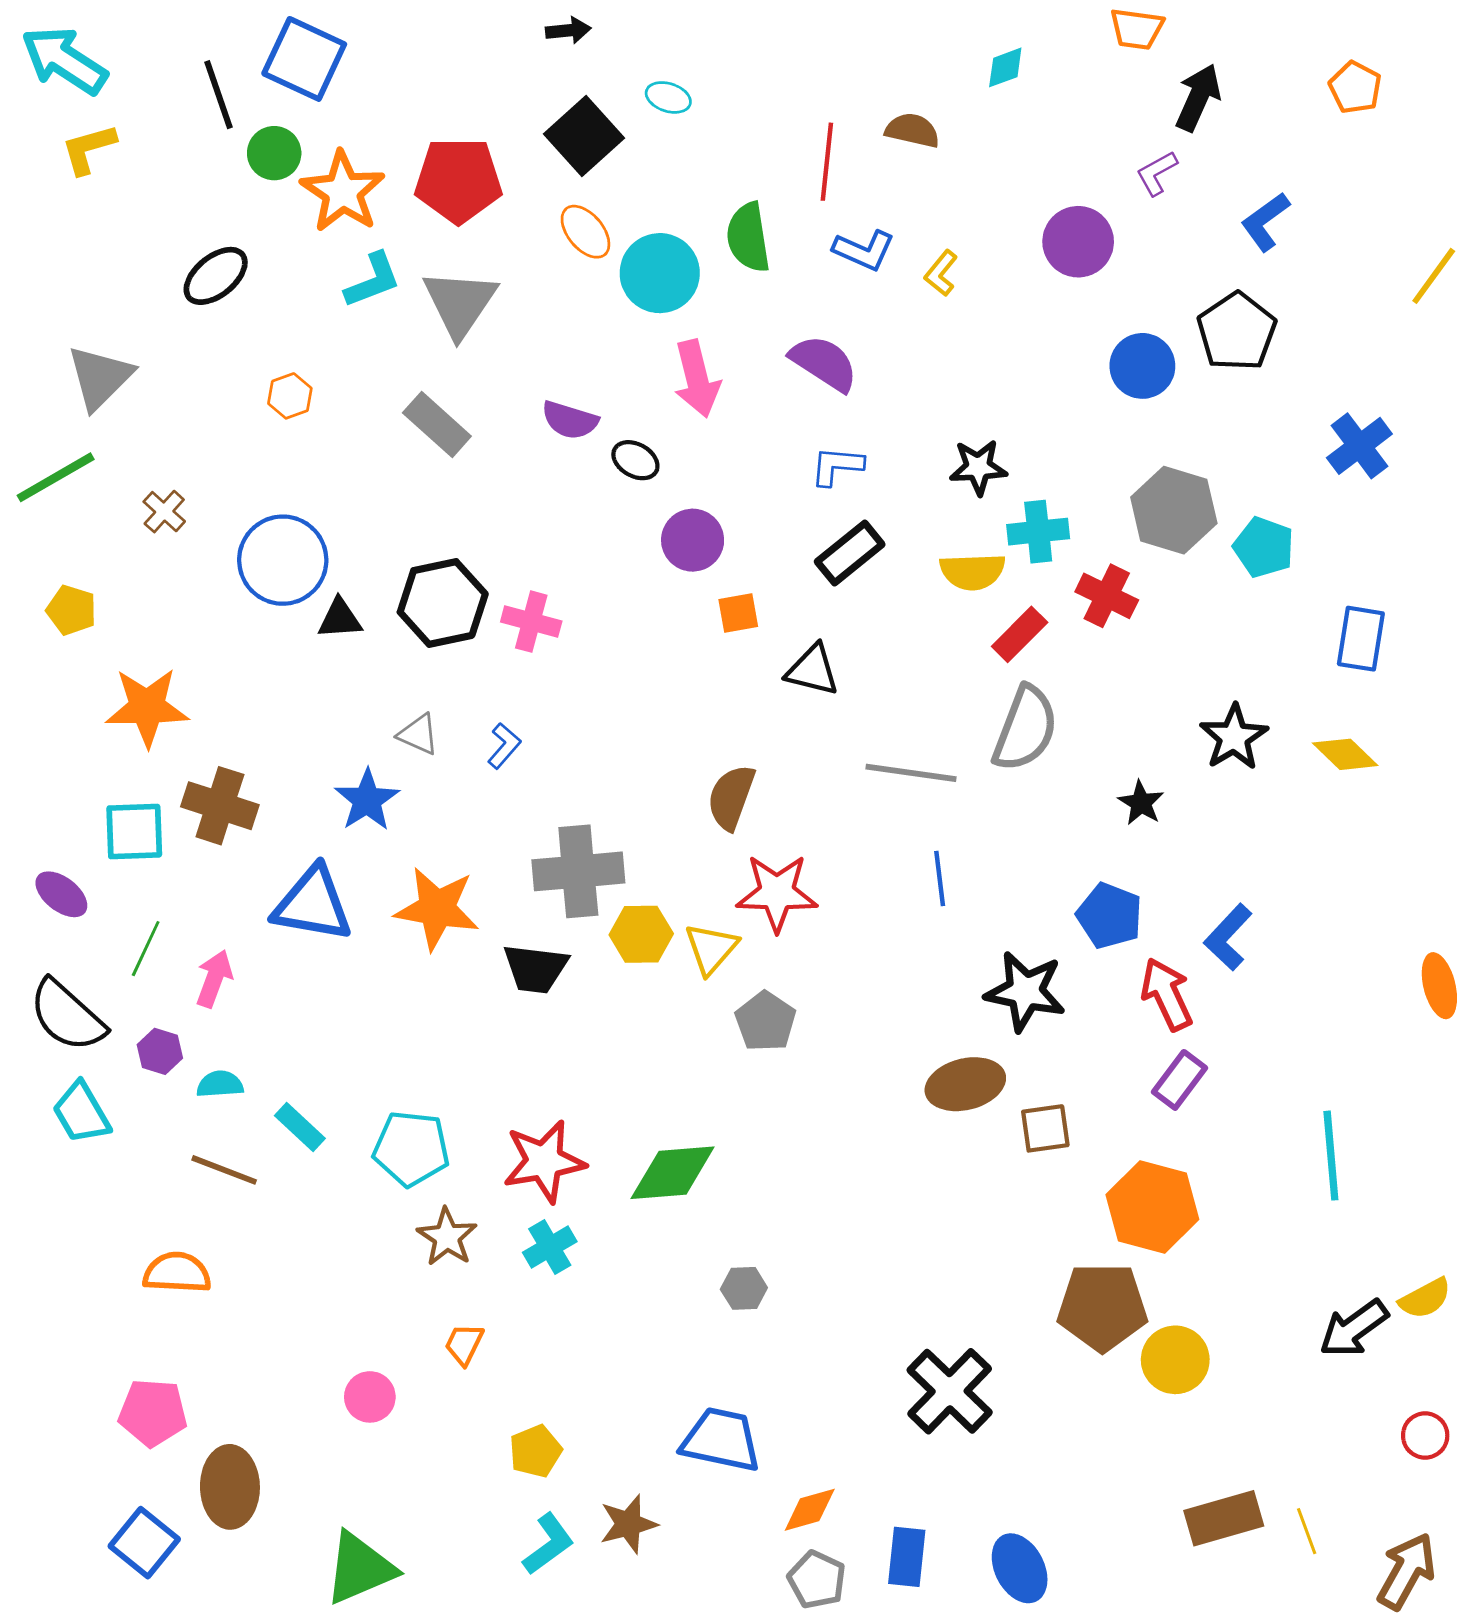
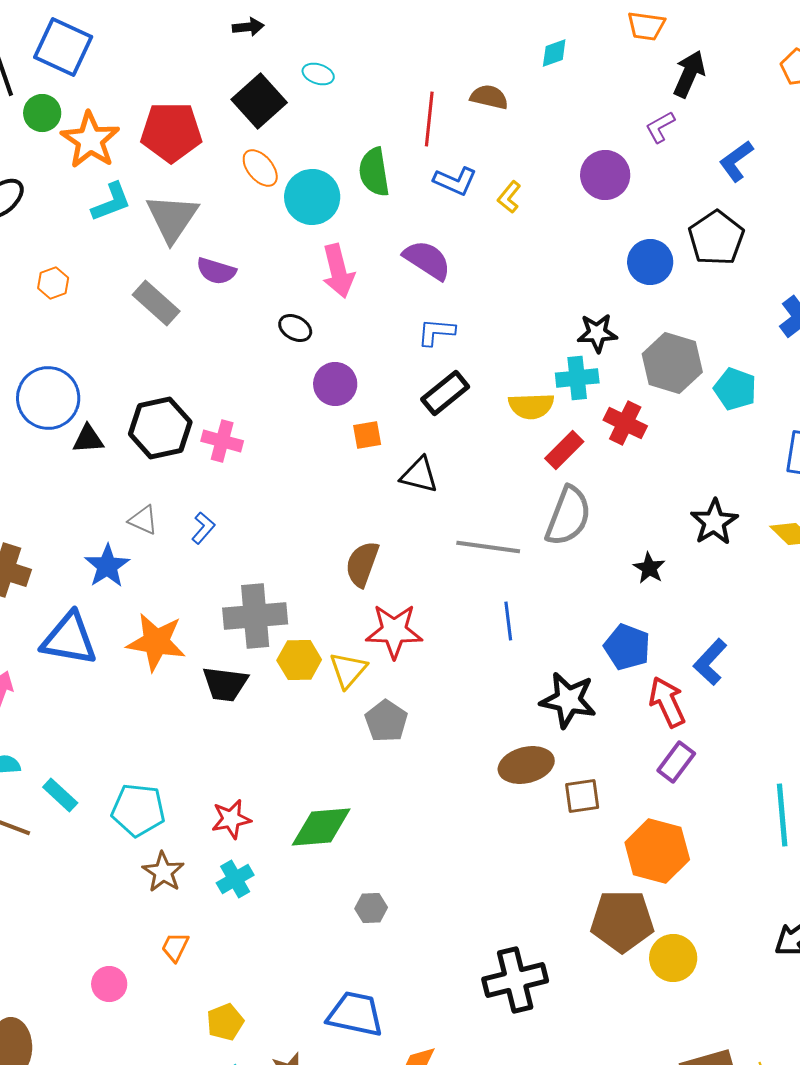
purple semicircle: (570, 420) -> (216, 271), moved
black star: (978, 467) -> (597, 333), moved
red star: (544, 1161) -> (231, 819), size x0.7
black cross: (950, 1391) -> (515, 980), turned 32

